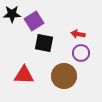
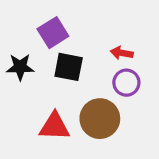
black star: (12, 14) -> (20, 67), moved
red triangle: (24, 75) -> (54, 126), moved

